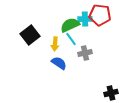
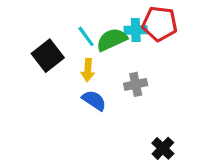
cyan line: (71, 39) -> (86, 36), moved
black cross: (111, 93) -> (163, 148), moved, turned -32

